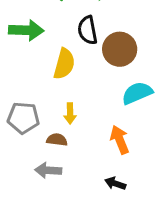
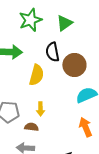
orange arrow: (120, 140) -> (85, 127), moved

